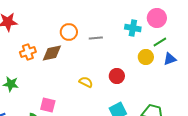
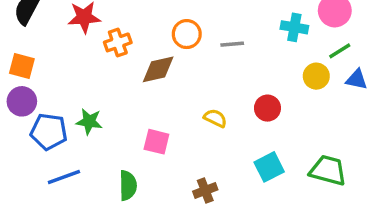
orange cross: (28, 52) -> (118, 42), moved
blue triangle: (170, 59) -> (357, 79), turned 32
pink square: (48, 105) -> (156, 142), moved

